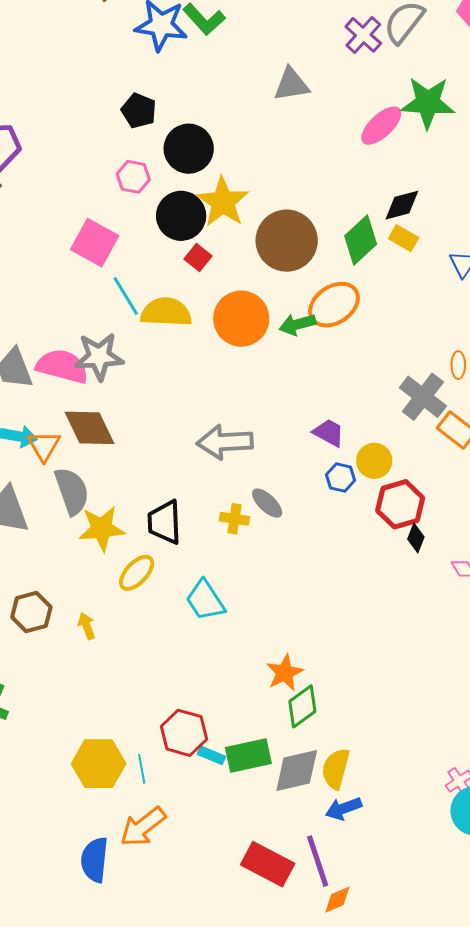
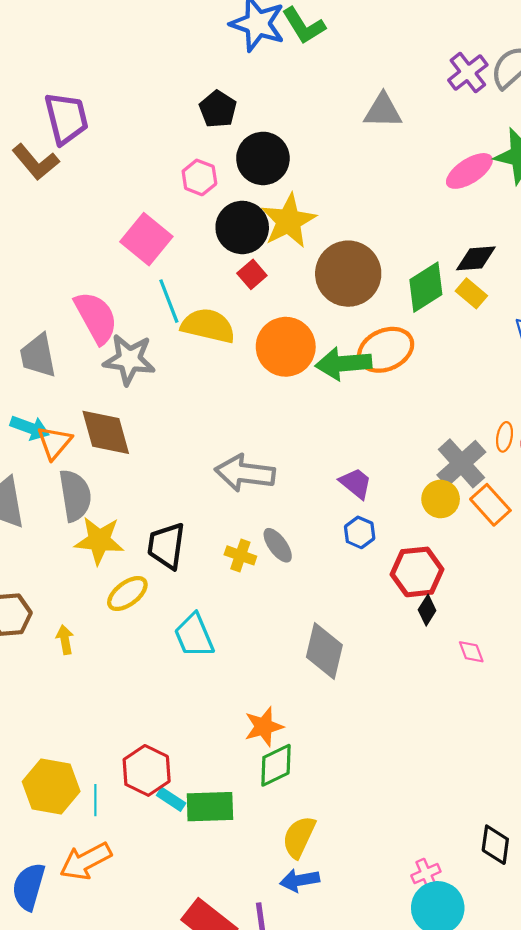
green arrow: (297, 324) -> (343, 364), size x1.4
pink semicircle: (62, 366) -> (96, 317), moved, turned 36
yellow circle: (374, 461) -> (441, 499), moved
gray diamond: (297, 771) -> (324, 651), moved, turned -74

